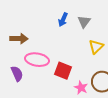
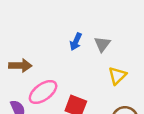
pink ellipse: (37, 60) -> (43, 92), turned -45

